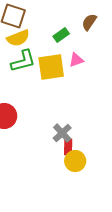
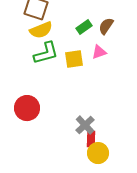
brown semicircle: (89, 22) -> (106, 26), moved
yellow square: (51, 67) -> (74, 59), size x0.7

